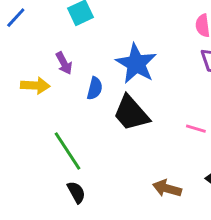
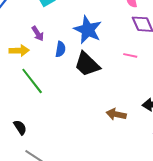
pink line: (196, 129) -> (130, 55), moved
green line: (68, 151) -> (32, 81), moved
black semicircle: (76, 192) -> (20, 127), moved

